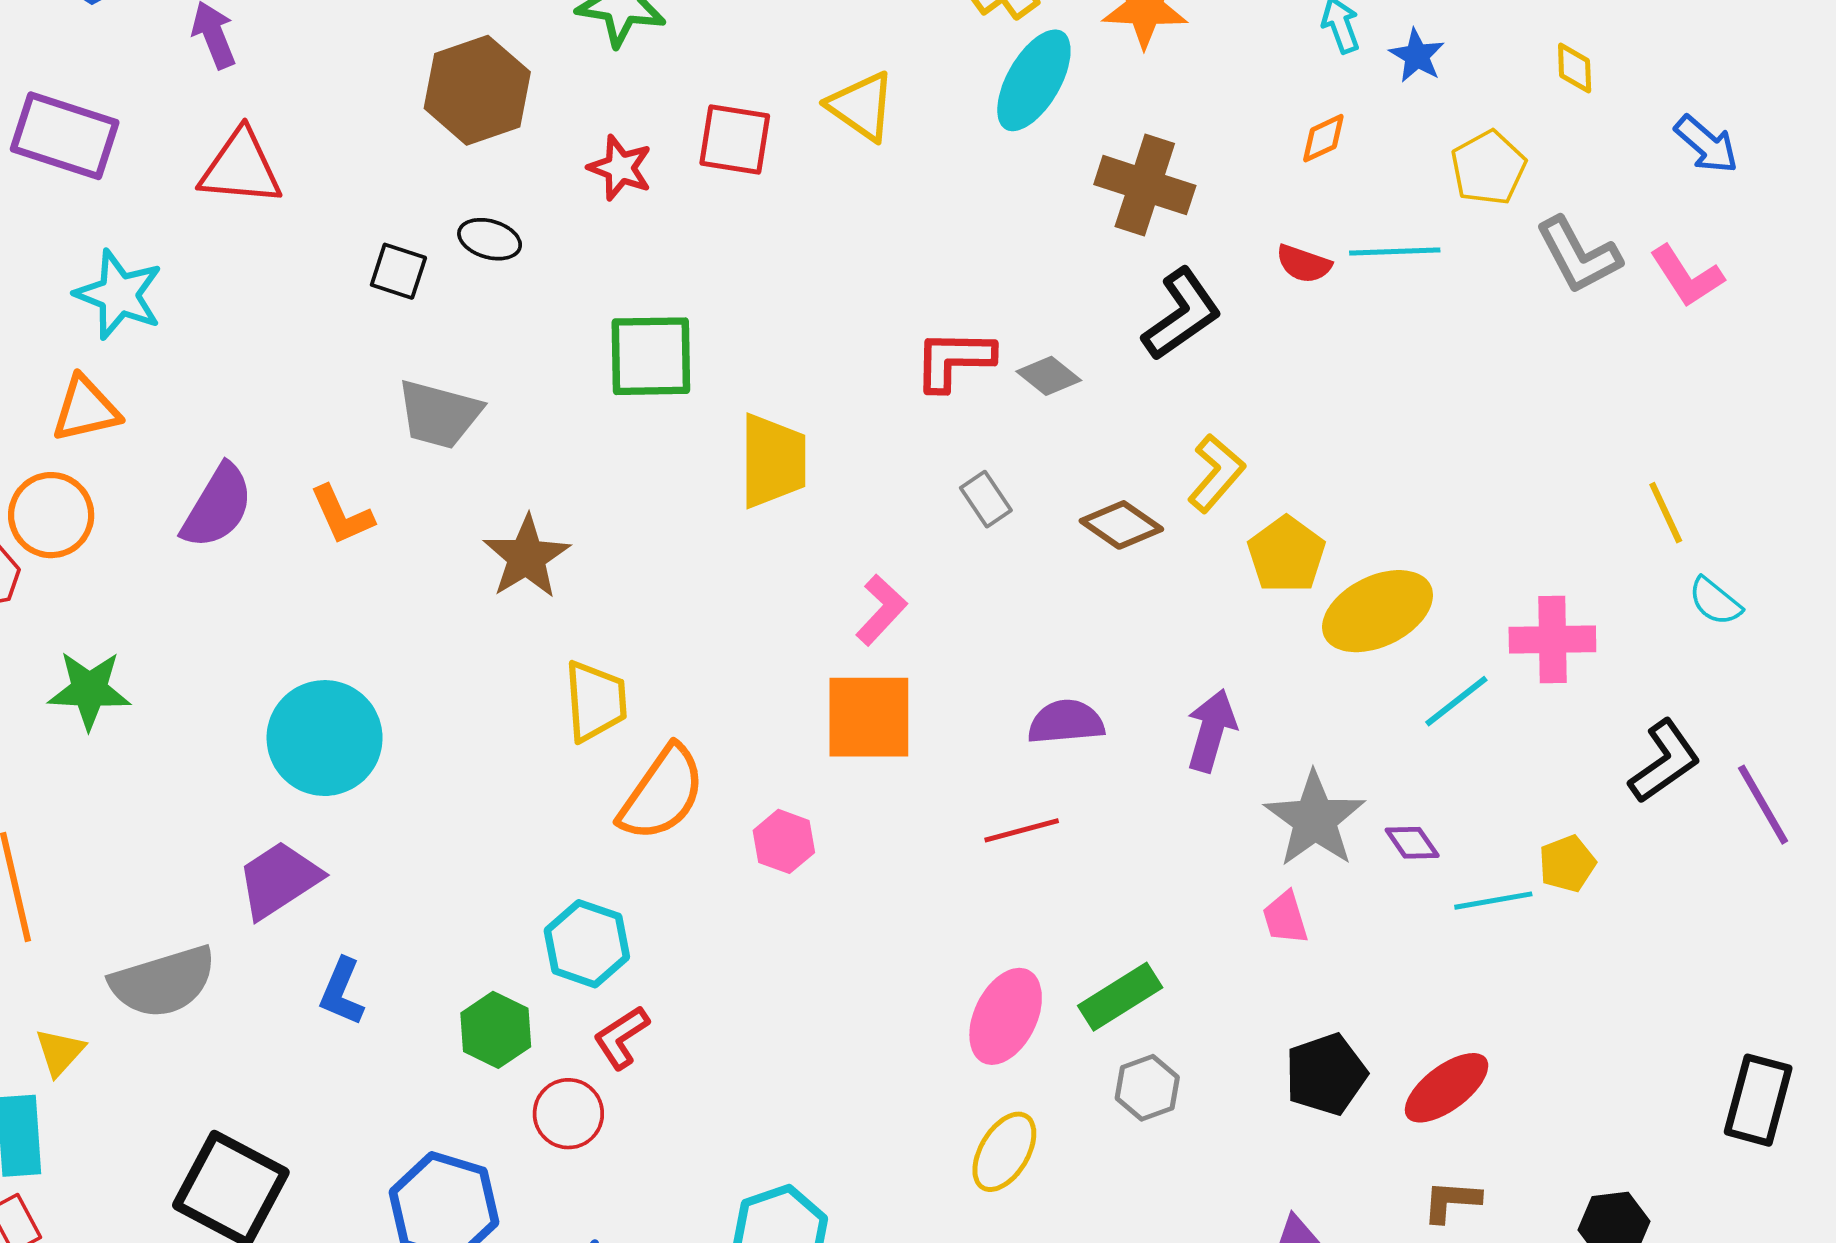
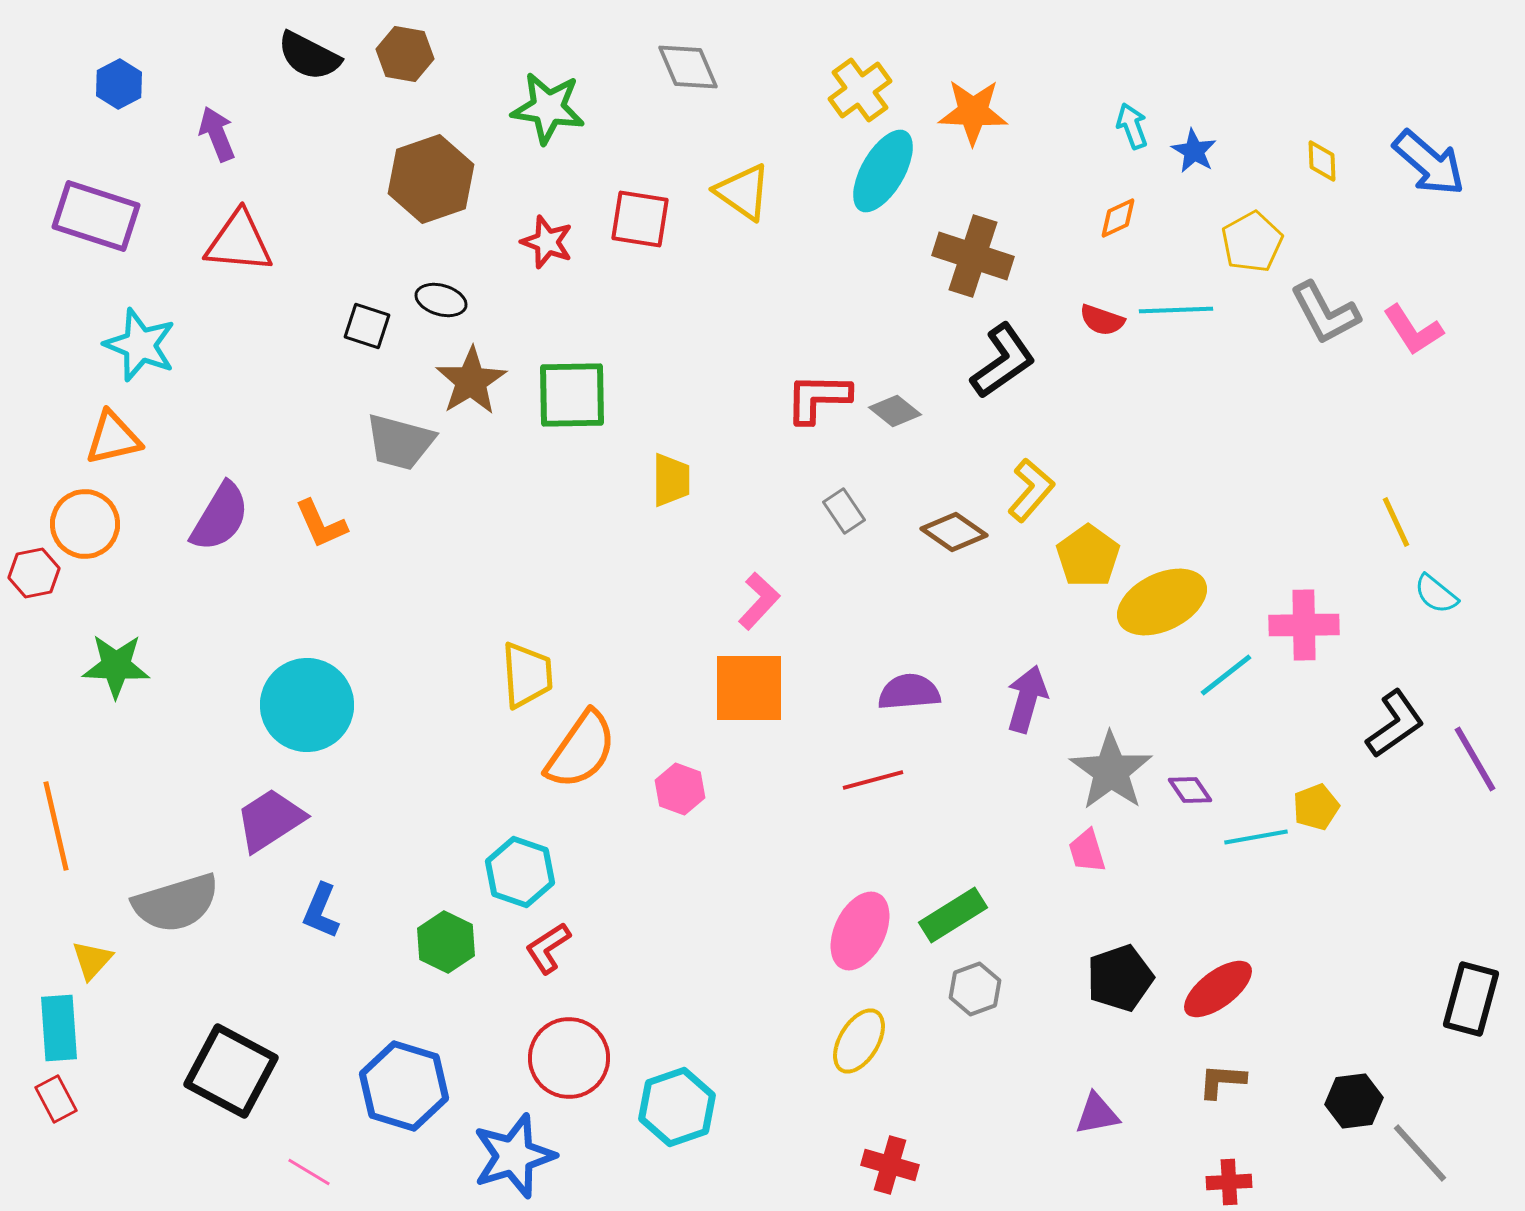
blue arrow: (1706, 144) -> (1429, 163), moved, size x1.4
yellow trapezoid: (773, 461) -> (671, 480), size x0.7
brown star: (527, 557) -> (471, 381), moved
red circle: (568, 1114) -> (569, 1058), moved, size x1.4

